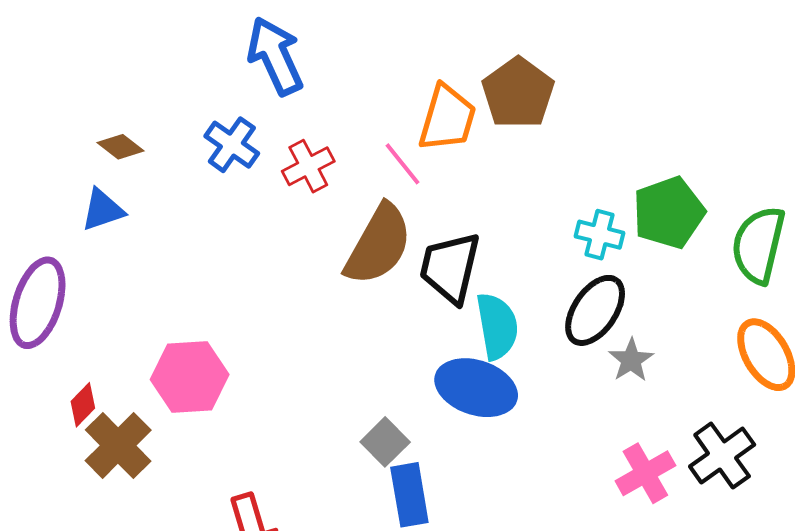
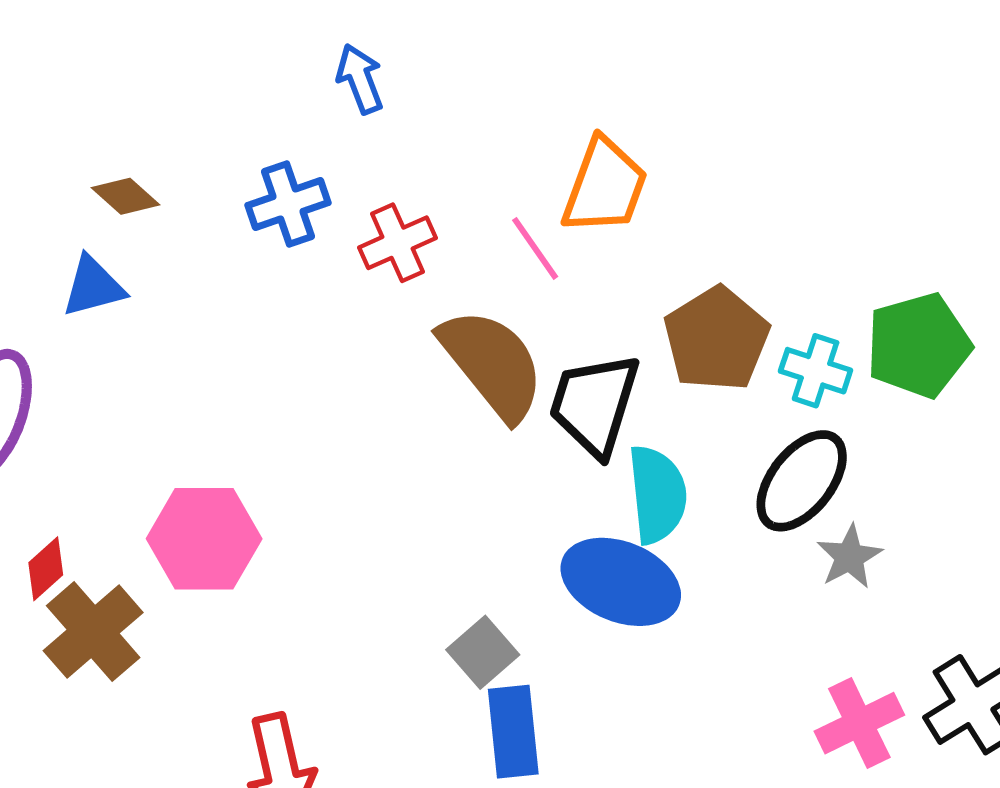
blue arrow: (275, 56) -> (360, 79), size x0.6
brown pentagon: (518, 93) -> (717, 339), moved
blue cross: (232, 145) -> (288, 204), turned 32
brown semicircle: (378, 245) -> (492, 364), turned -72

